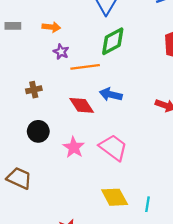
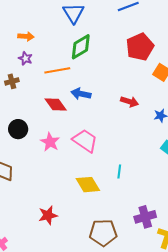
purple star: (61, 52) -> (25, 58), moved
brown cross: (34, 90) -> (12, 81), moved
cyan line: (148, 204) -> (119, 171), moved

